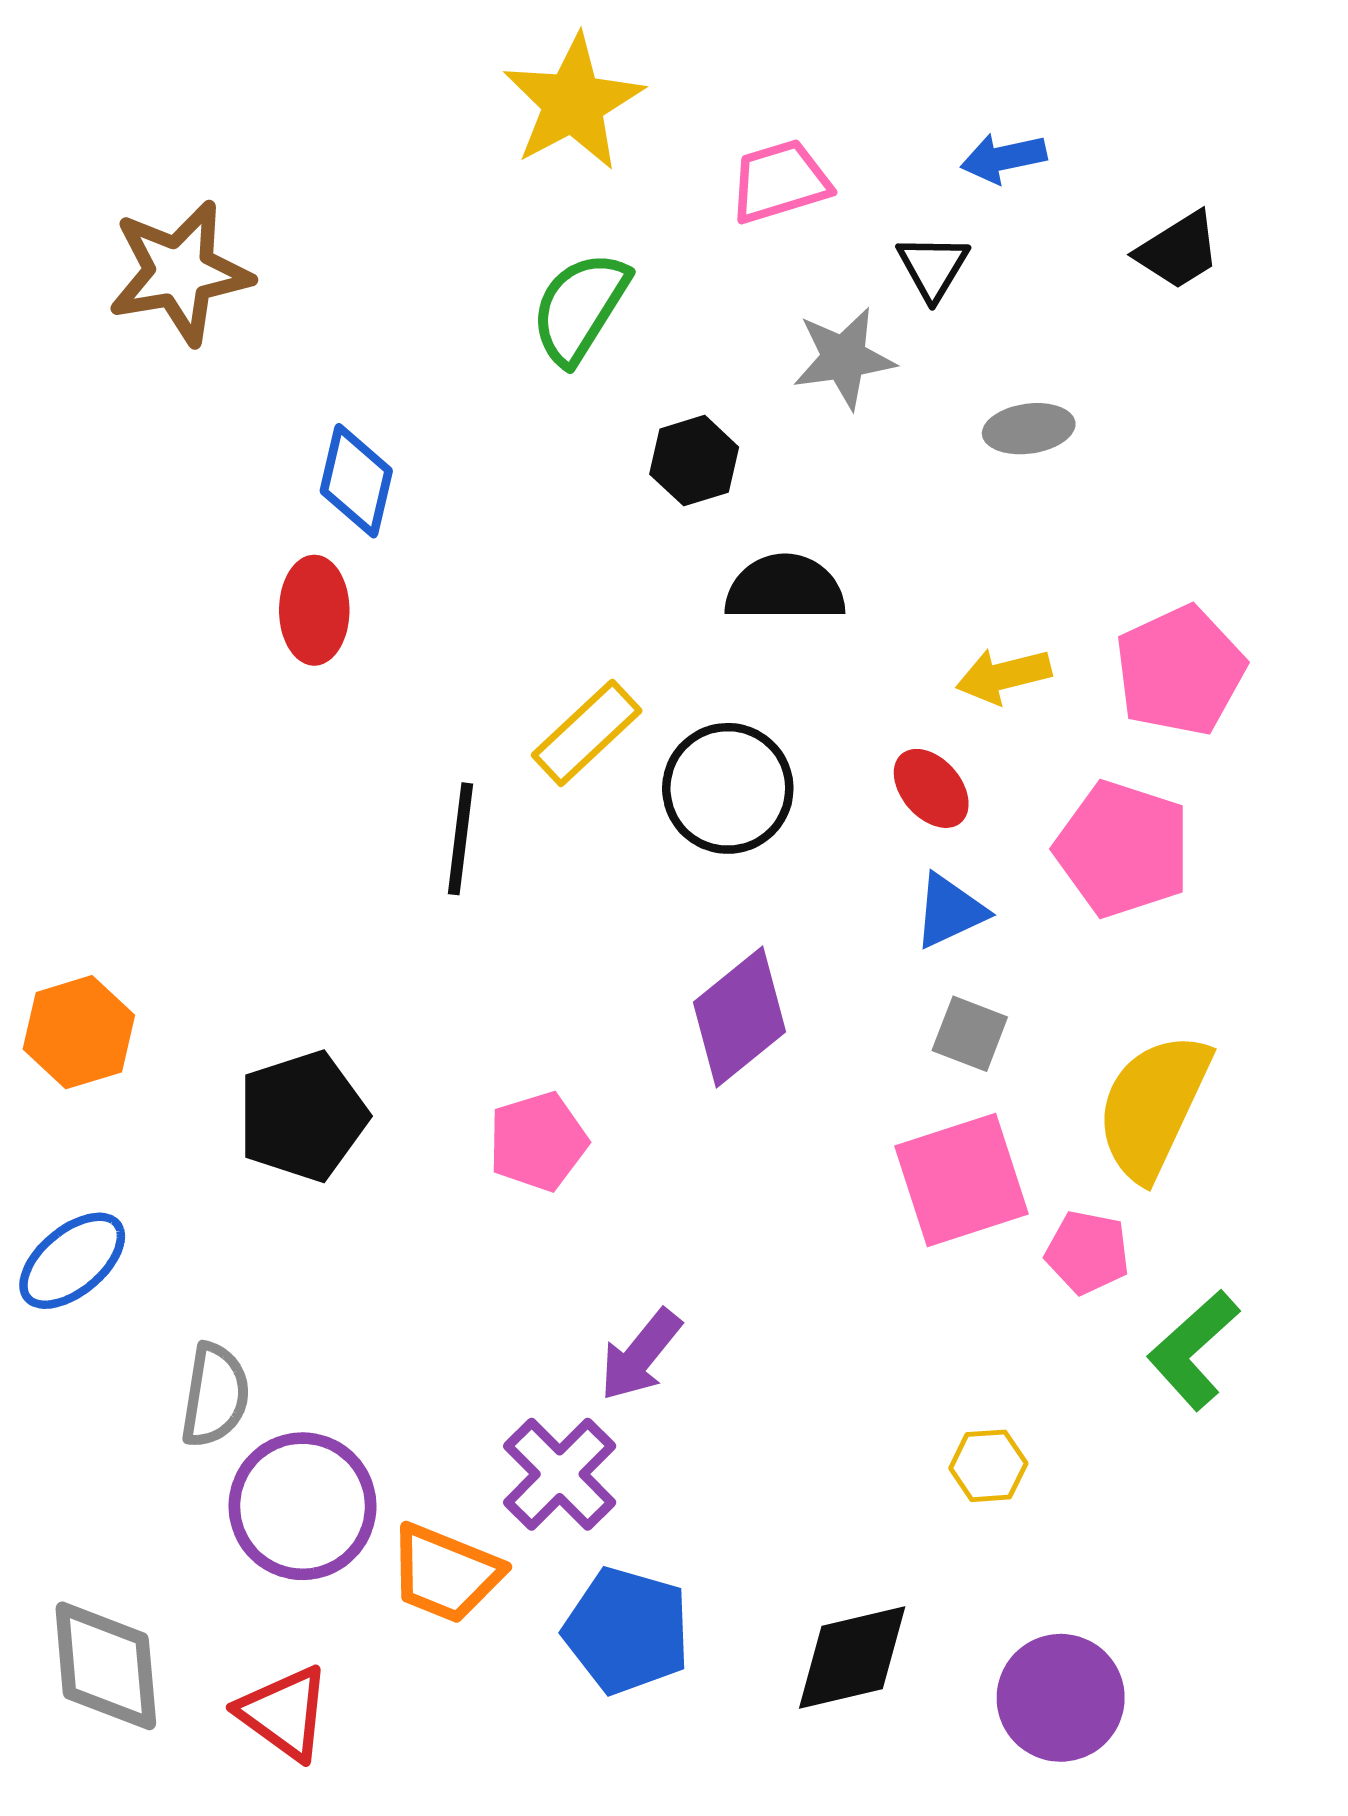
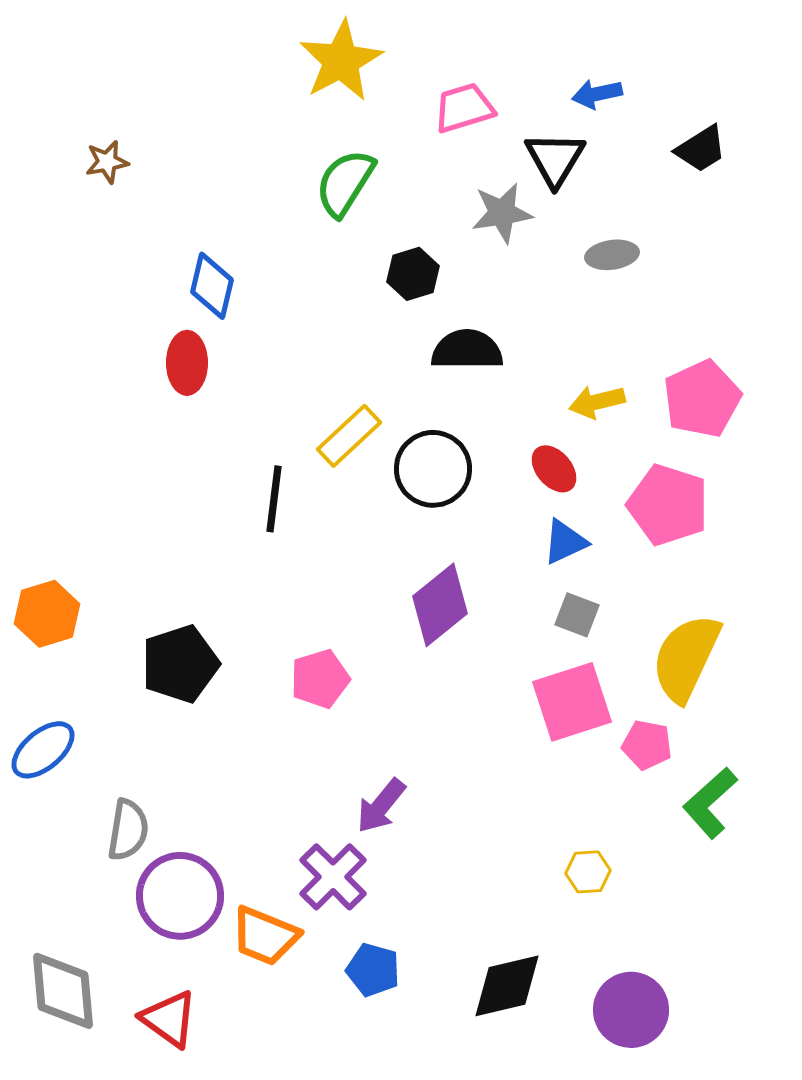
black triangle: (933, 267) -> (555, 159), size x1.4
brown star: (180, 272) -> (107, 162), size x0.5
blue pentagon: (627, 1631) -> (373, 970), size x0.7

